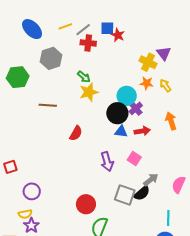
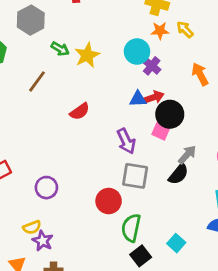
green arrow: (84, 77) -> (60, 49), moved
brown line: (48, 105) -> (37, 81), turned -48
black circle: (117, 113) -> (170, 114), moved
red arrow: (142, 131) -> (154, 97), moved
red semicircle: (76, 133) -> (80, 111), turned 35
purple circle: (32, 191) -> (46, 188), moved
gray square: (125, 195) -> (135, 176), moved

